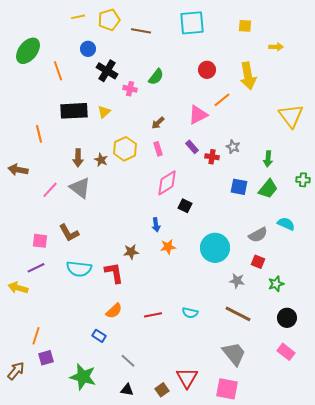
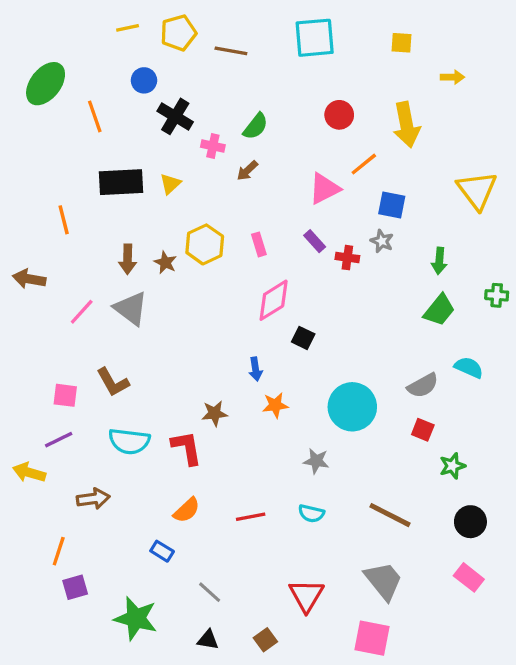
brown arrow: (158, 123) -> (247, 171), moved
blue square: (239, 187) -> (392, 205), moved
gray star: (237, 281) -> (316, 461), moved
brown arrow: (16, 371) -> (93, 499), moved, turned 42
red triangle: (187, 378) -> (306, 595), moved

